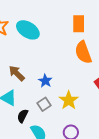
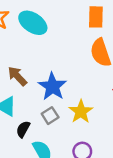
blue star: (45, 81) -> (52, 87), size x1.6

